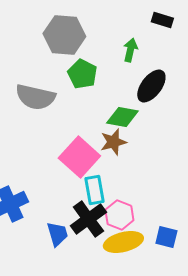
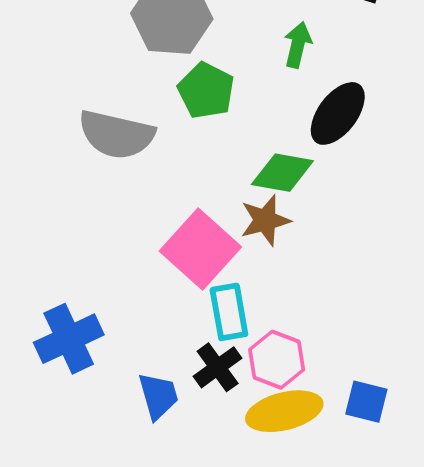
black cross: (88, 219) -> (218, 367), size x0.7

